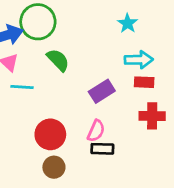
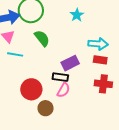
cyan star: (128, 23) -> (77, 15), moved
black rectangle: (102, 149) -> (60, 77), moved
brown circle: (54, 167) -> (46, 108), moved

